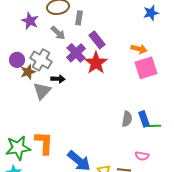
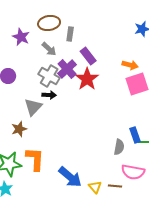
gray cross: (41, 60) -> (49, 76), moved
brown star: (28, 72) -> (19, 129), moved
gray semicircle: (127, 119) -> (119, 147), moved
pink semicircle: (142, 156) -> (133, 172), size x1.6

